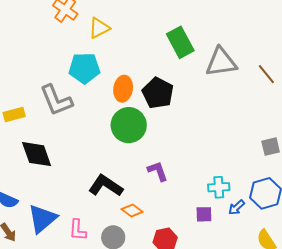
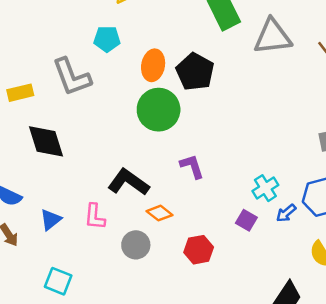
cyan pentagon: (84, 68) -> (107, 39), size x0.7
cyan cross: (219, 187) -> (265, 188), turned -30
purple square: (204, 214) -> (246, 220), turned 30
blue triangle: (42, 219) -> (51, 220), size x0.6
pink L-shape: (78, 230) -> (95, 217), moved

